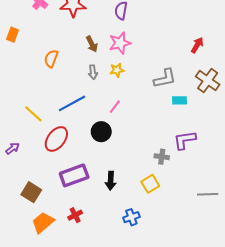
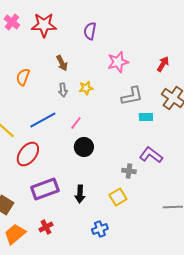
pink star: (120, 43) -> (118, 62), moved
pink line: (115, 107) -> (76, 123), moved
black circle: (101, 132) -> (84, 147), moved
purple L-shape: (185, 140) -> (151, 155), turned 45

